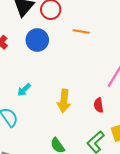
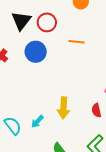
cyan arrow: (24, 90) -> (37, 121), moved

